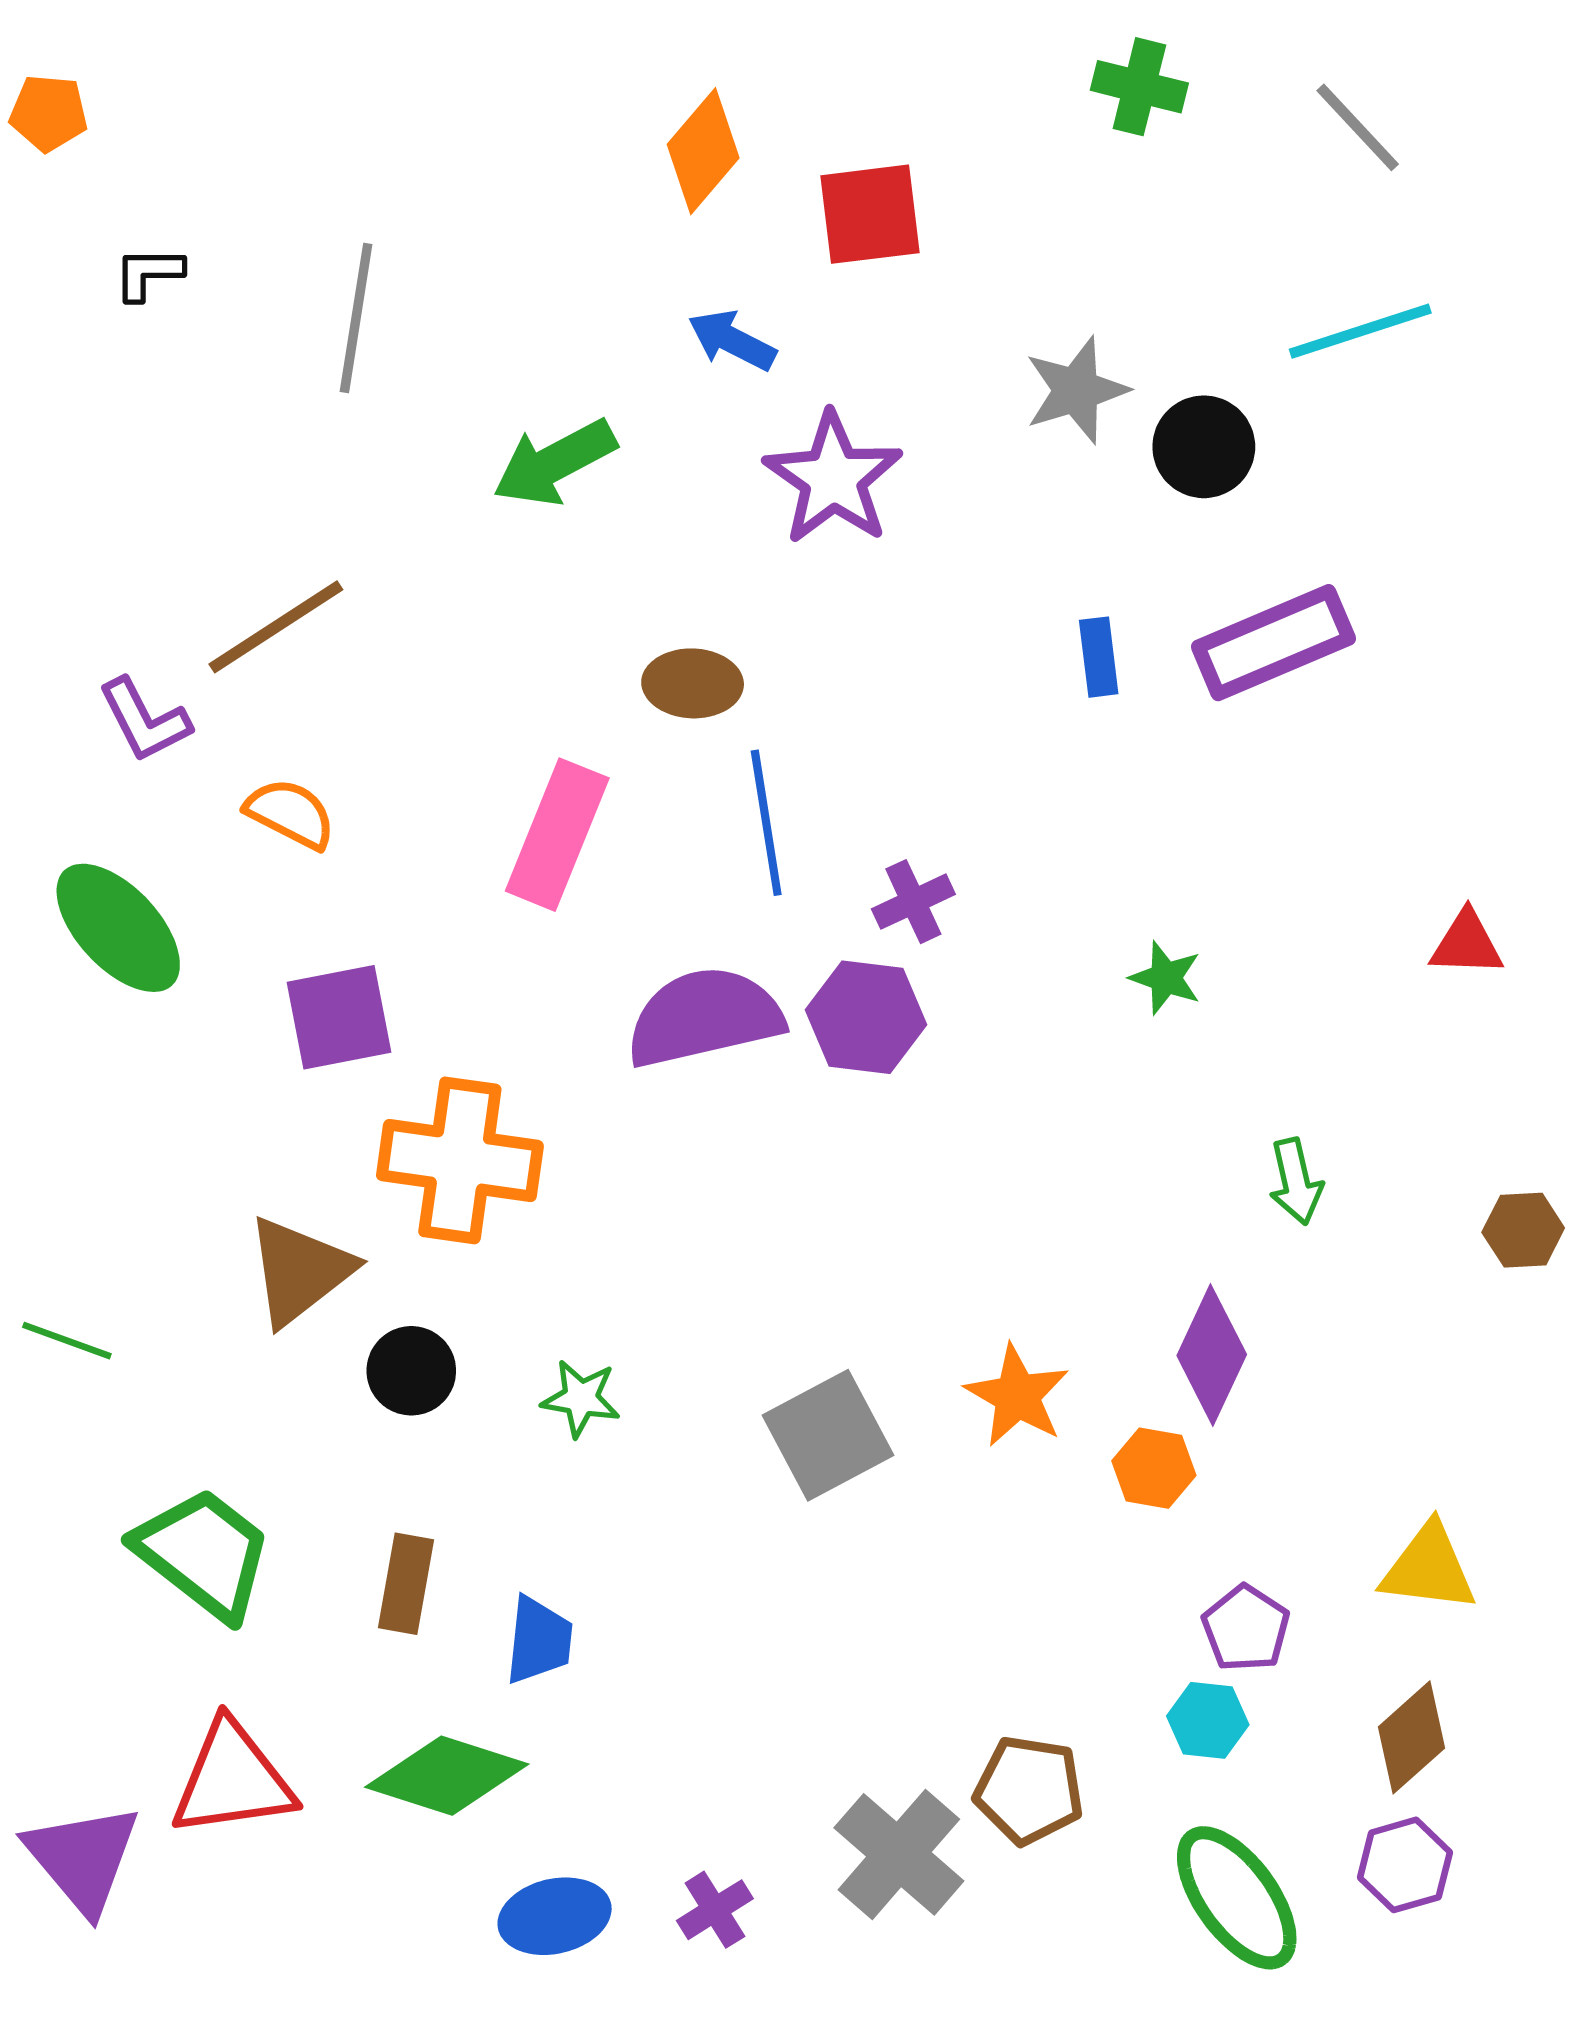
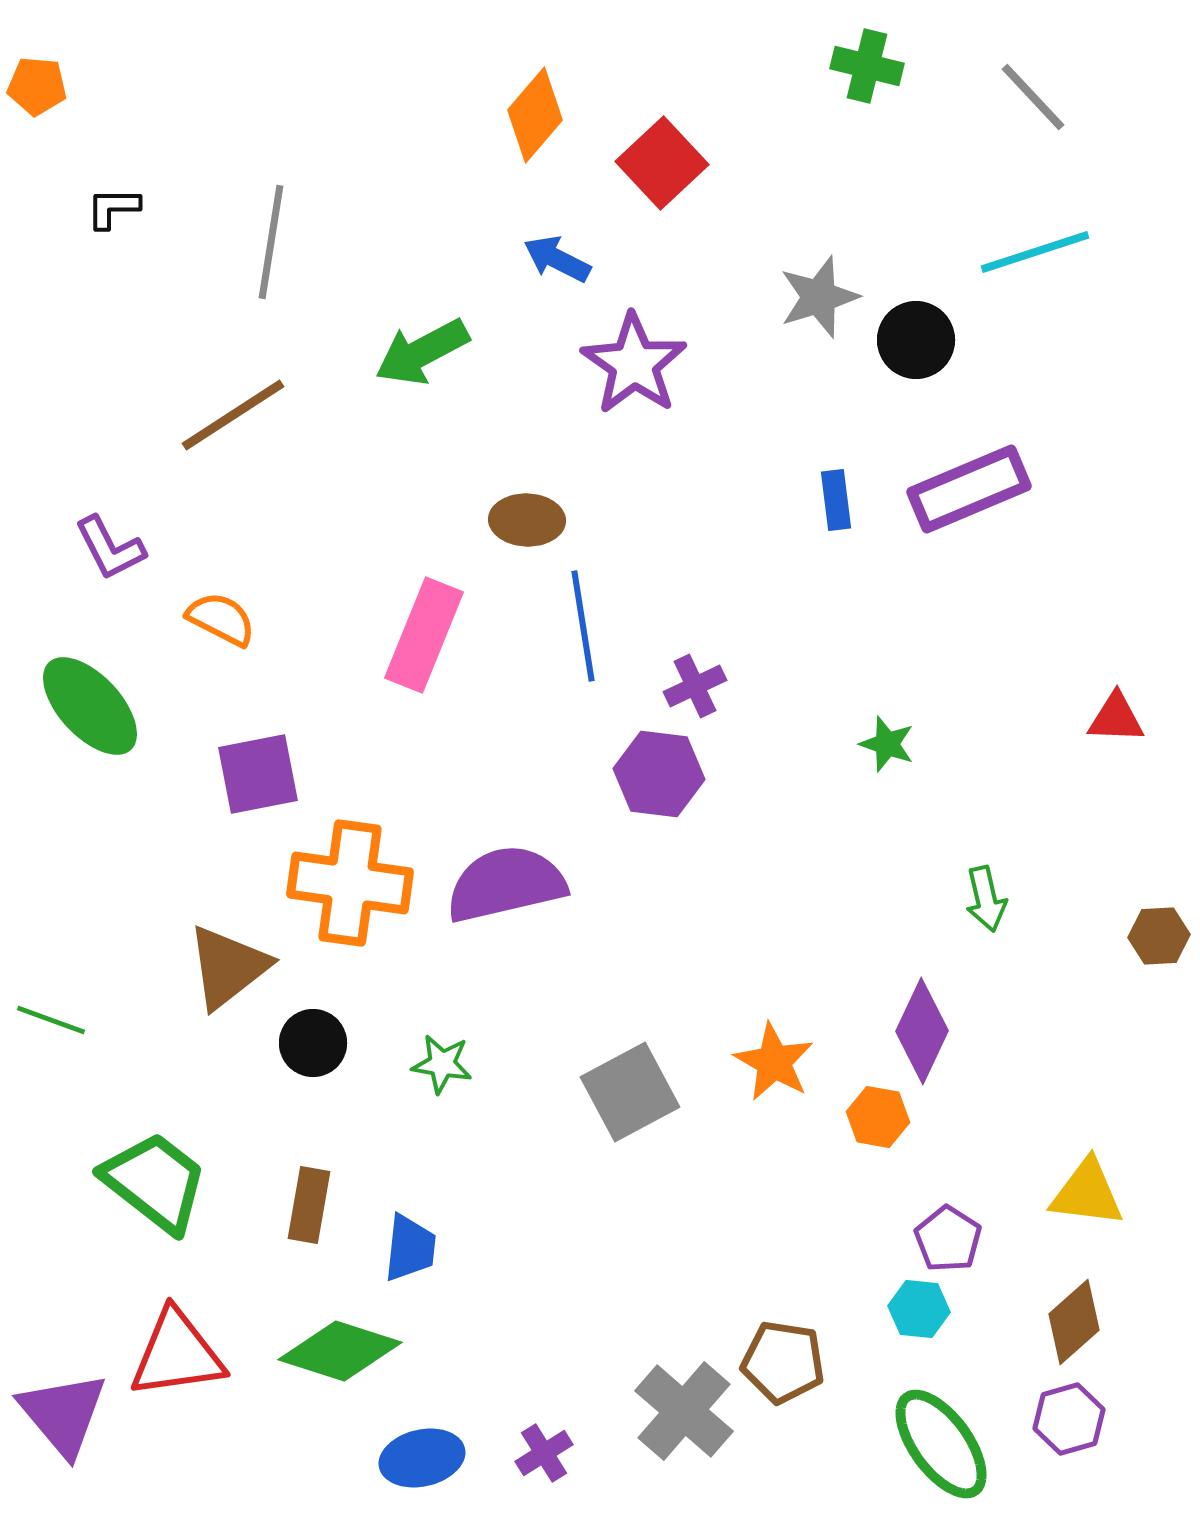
red square: (870, 214) -> (662, 163), turned -36
brown line: (276, 627) -> (233, 415), moved
purple semicircle: (704, 1017) -> (506, 884), moved

